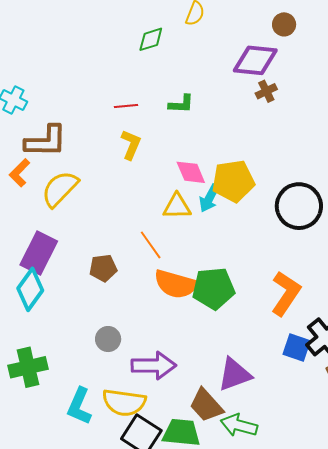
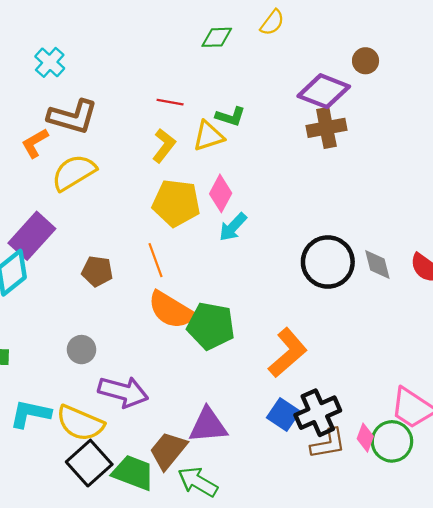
brown cross: (266, 91) -> (326, 128), size x1.6
pink diamond: (191, 172) -> (221, 193), turned 36
yellow pentagon: (233, 181) -> (176, 203), moved
yellow triangle: (177, 206) -> (208, 136), moved, turned -32
brown trapezoid: (206, 405) -> (168, 450), turned 66
cyan L-shape: (79, 406) -> (30, 414), turned 63

